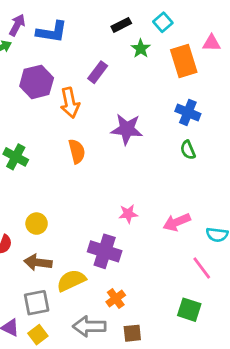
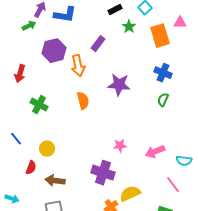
green semicircle: (188, 150) -> (163, 100), turned 48
yellow circle: (37, 224) -> (47, 149), moved
yellow semicircle: (71, 280) -> (130, 194), moved

